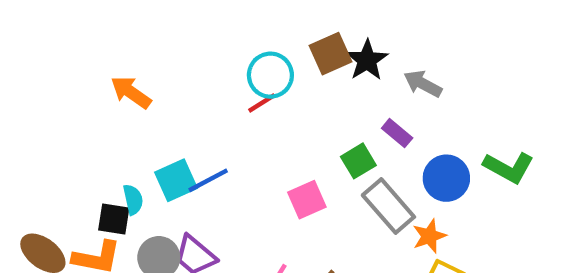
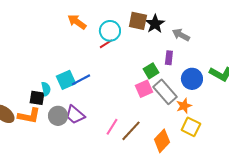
brown square: (330, 54) -> (138, 21), turned 36
orange arrow: (131, 92) -> (77, 22), moved
purple rectangle: (397, 133) -> (169, 58), turned 56
pink square: (307, 200) -> (144, 89), moved

